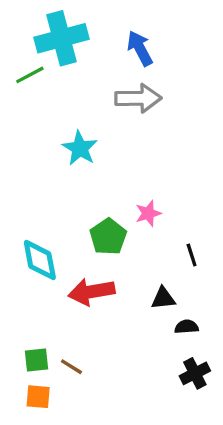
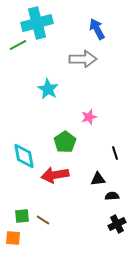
blue arrow: (140, 48) -> (97, 29), moved
pink star: (148, 213) -> (89, 117), moved
orange square: (38, 397) -> (13, 238), moved

